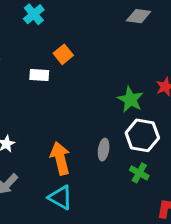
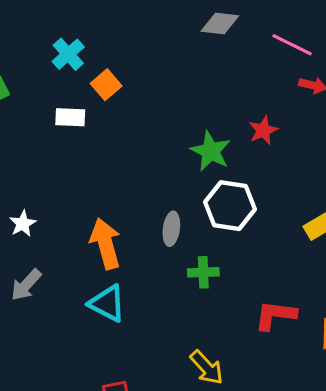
cyan cross: (34, 14) -> (68, 54), moved
green cross: (139, 173) -> (203, 272), moved, turned -30

